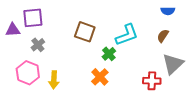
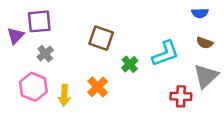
purple triangle: (13, 30) -> (15, 36), turned -42
cyan L-shape: (127, 35) -> (165, 54), moved
brown semicircle: (163, 36) -> (205, 43), moved, turned -104
orange cross: (100, 77) -> (98, 87), moved

